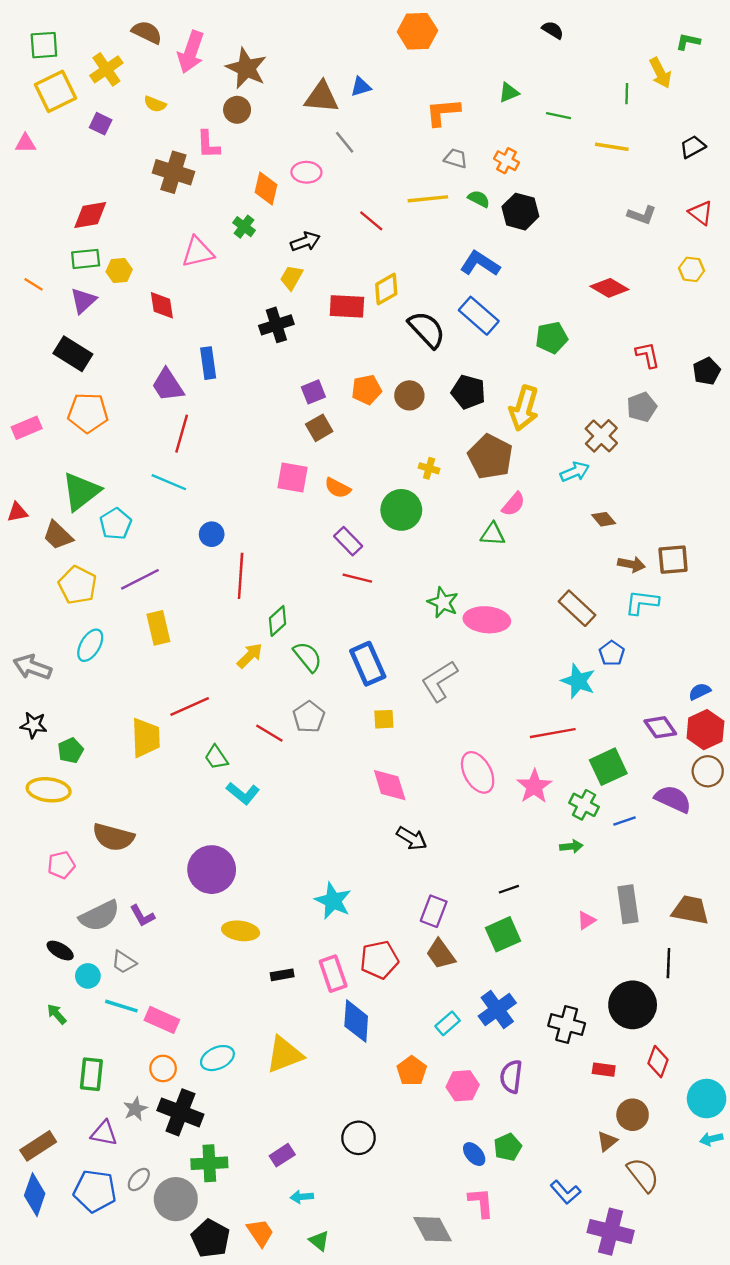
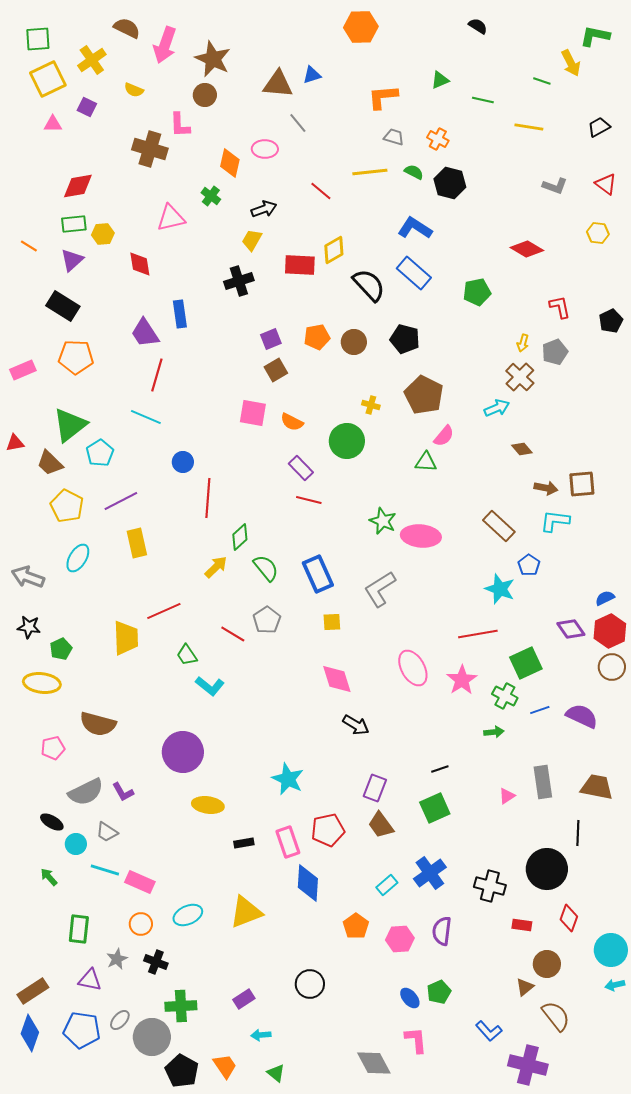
green L-shape: (688, 42) -> (595, 36), size x1.4
green line: (627, 94) -> (542, 81), turned -72
pink triangle: (25, 143) -> (53, 124), moved
yellow arrow: (524, 408) -> (523, 343), moved, size x0.5
purple semicircle: (673, 799) -> (582, 716), moved
black cross: (180, 1112) -> (156, 962), size x0.6

